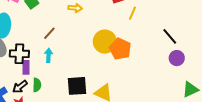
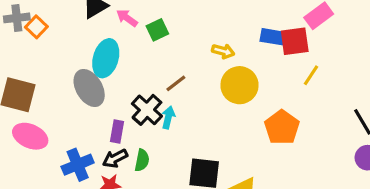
yellow circle: (105, 42) -> (239, 85), moved
black cross: (19, 54) -> (147, 110), moved, turned 30
purple rectangle: (26, 67) -> (117, 132), moved

